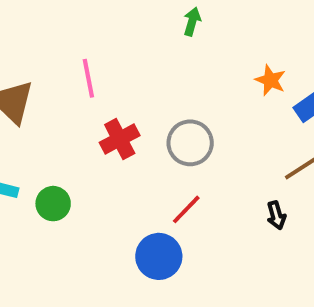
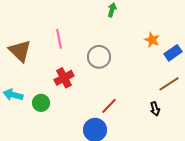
red cross: (120, 139) -> (64, 78), moved
gray circle: (190, 143) -> (99, 57), moved

